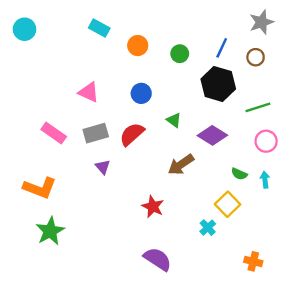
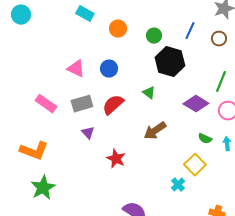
black hexagon: (218, 84) -> (170, 62), moved
blue circle: (141, 93) -> (109, 69), moved
green line: (258, 107) -> (221, 82), turned -50
purple diamond: (212, 135) -> (196, 104), moved
red star: (153, 207) -> (116, 159), moved

